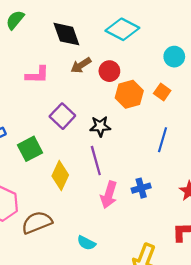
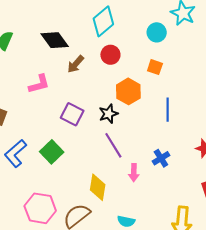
cyan diamond: (122, 29) -> (103, 21), turned -52
red circle: (109, 71) -> (110, 55), moved
orange hexagon: (129, 94) -> (128, 91), moved
yellow diamond: (60, 176) -> (98, 187), moved
pink arrow: (109, 195) -> (134, 173), size x0.7

